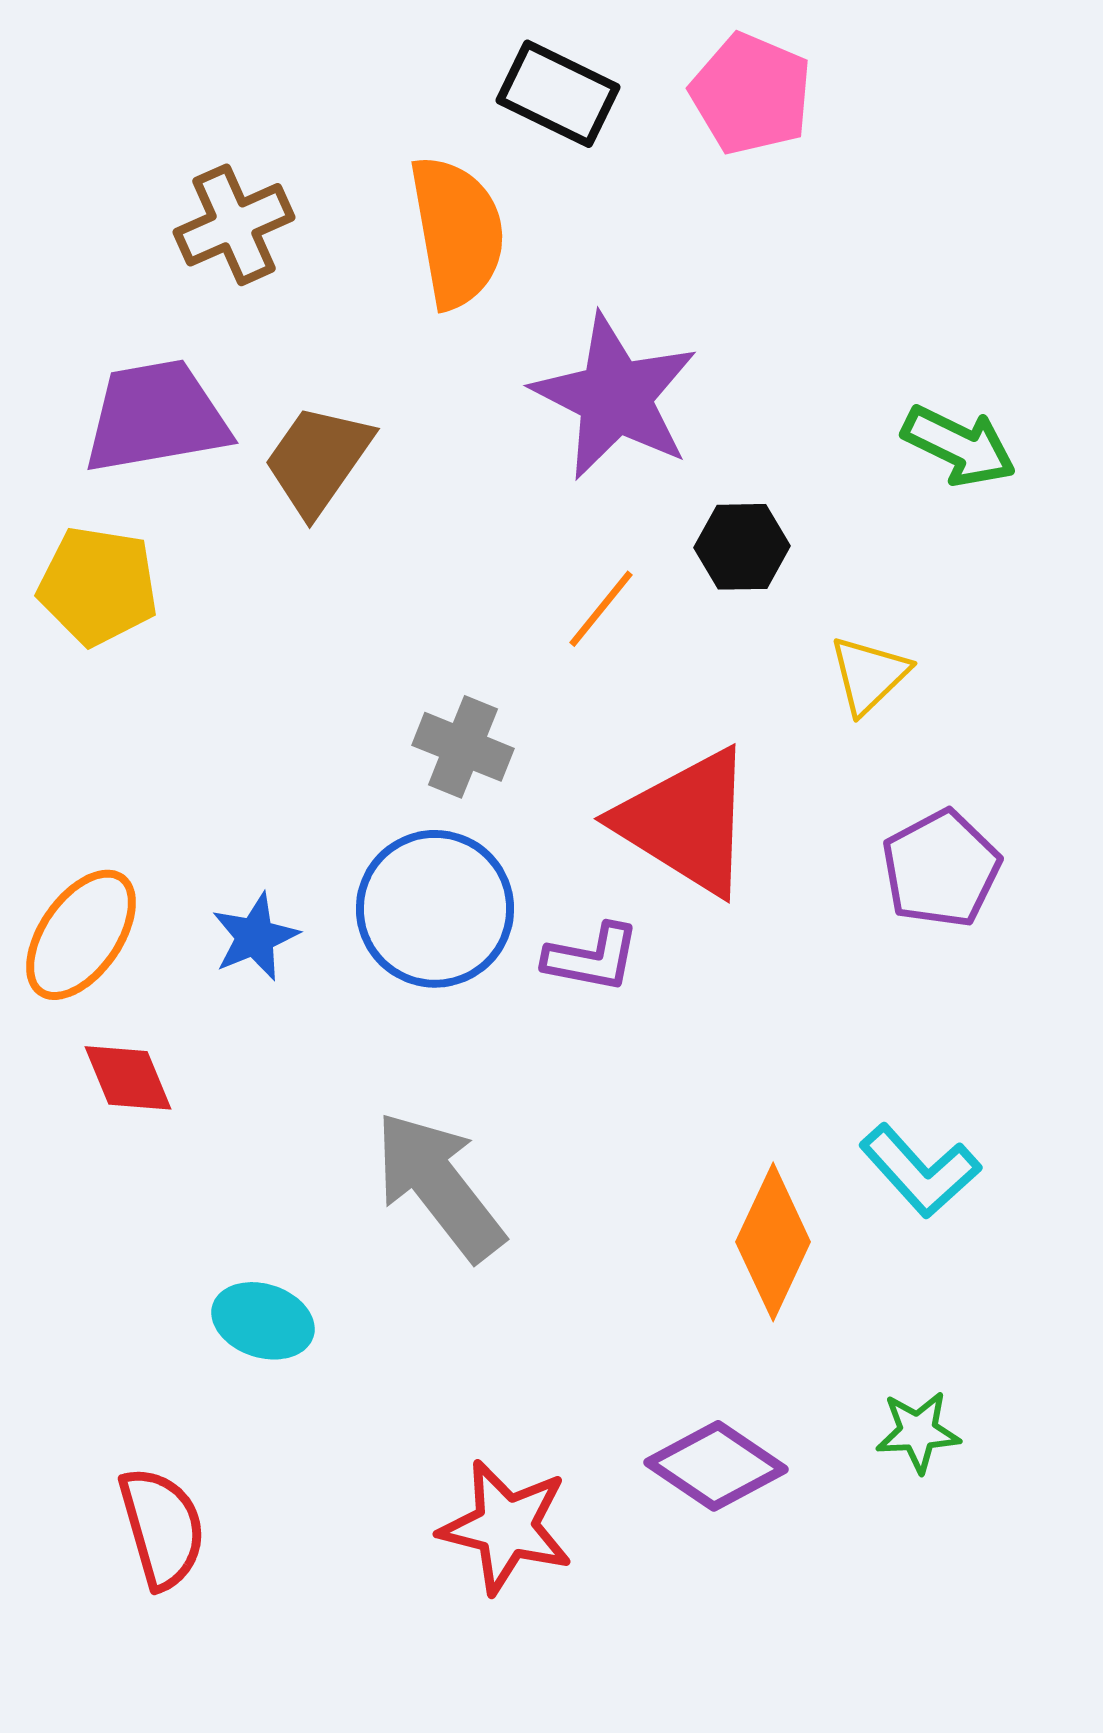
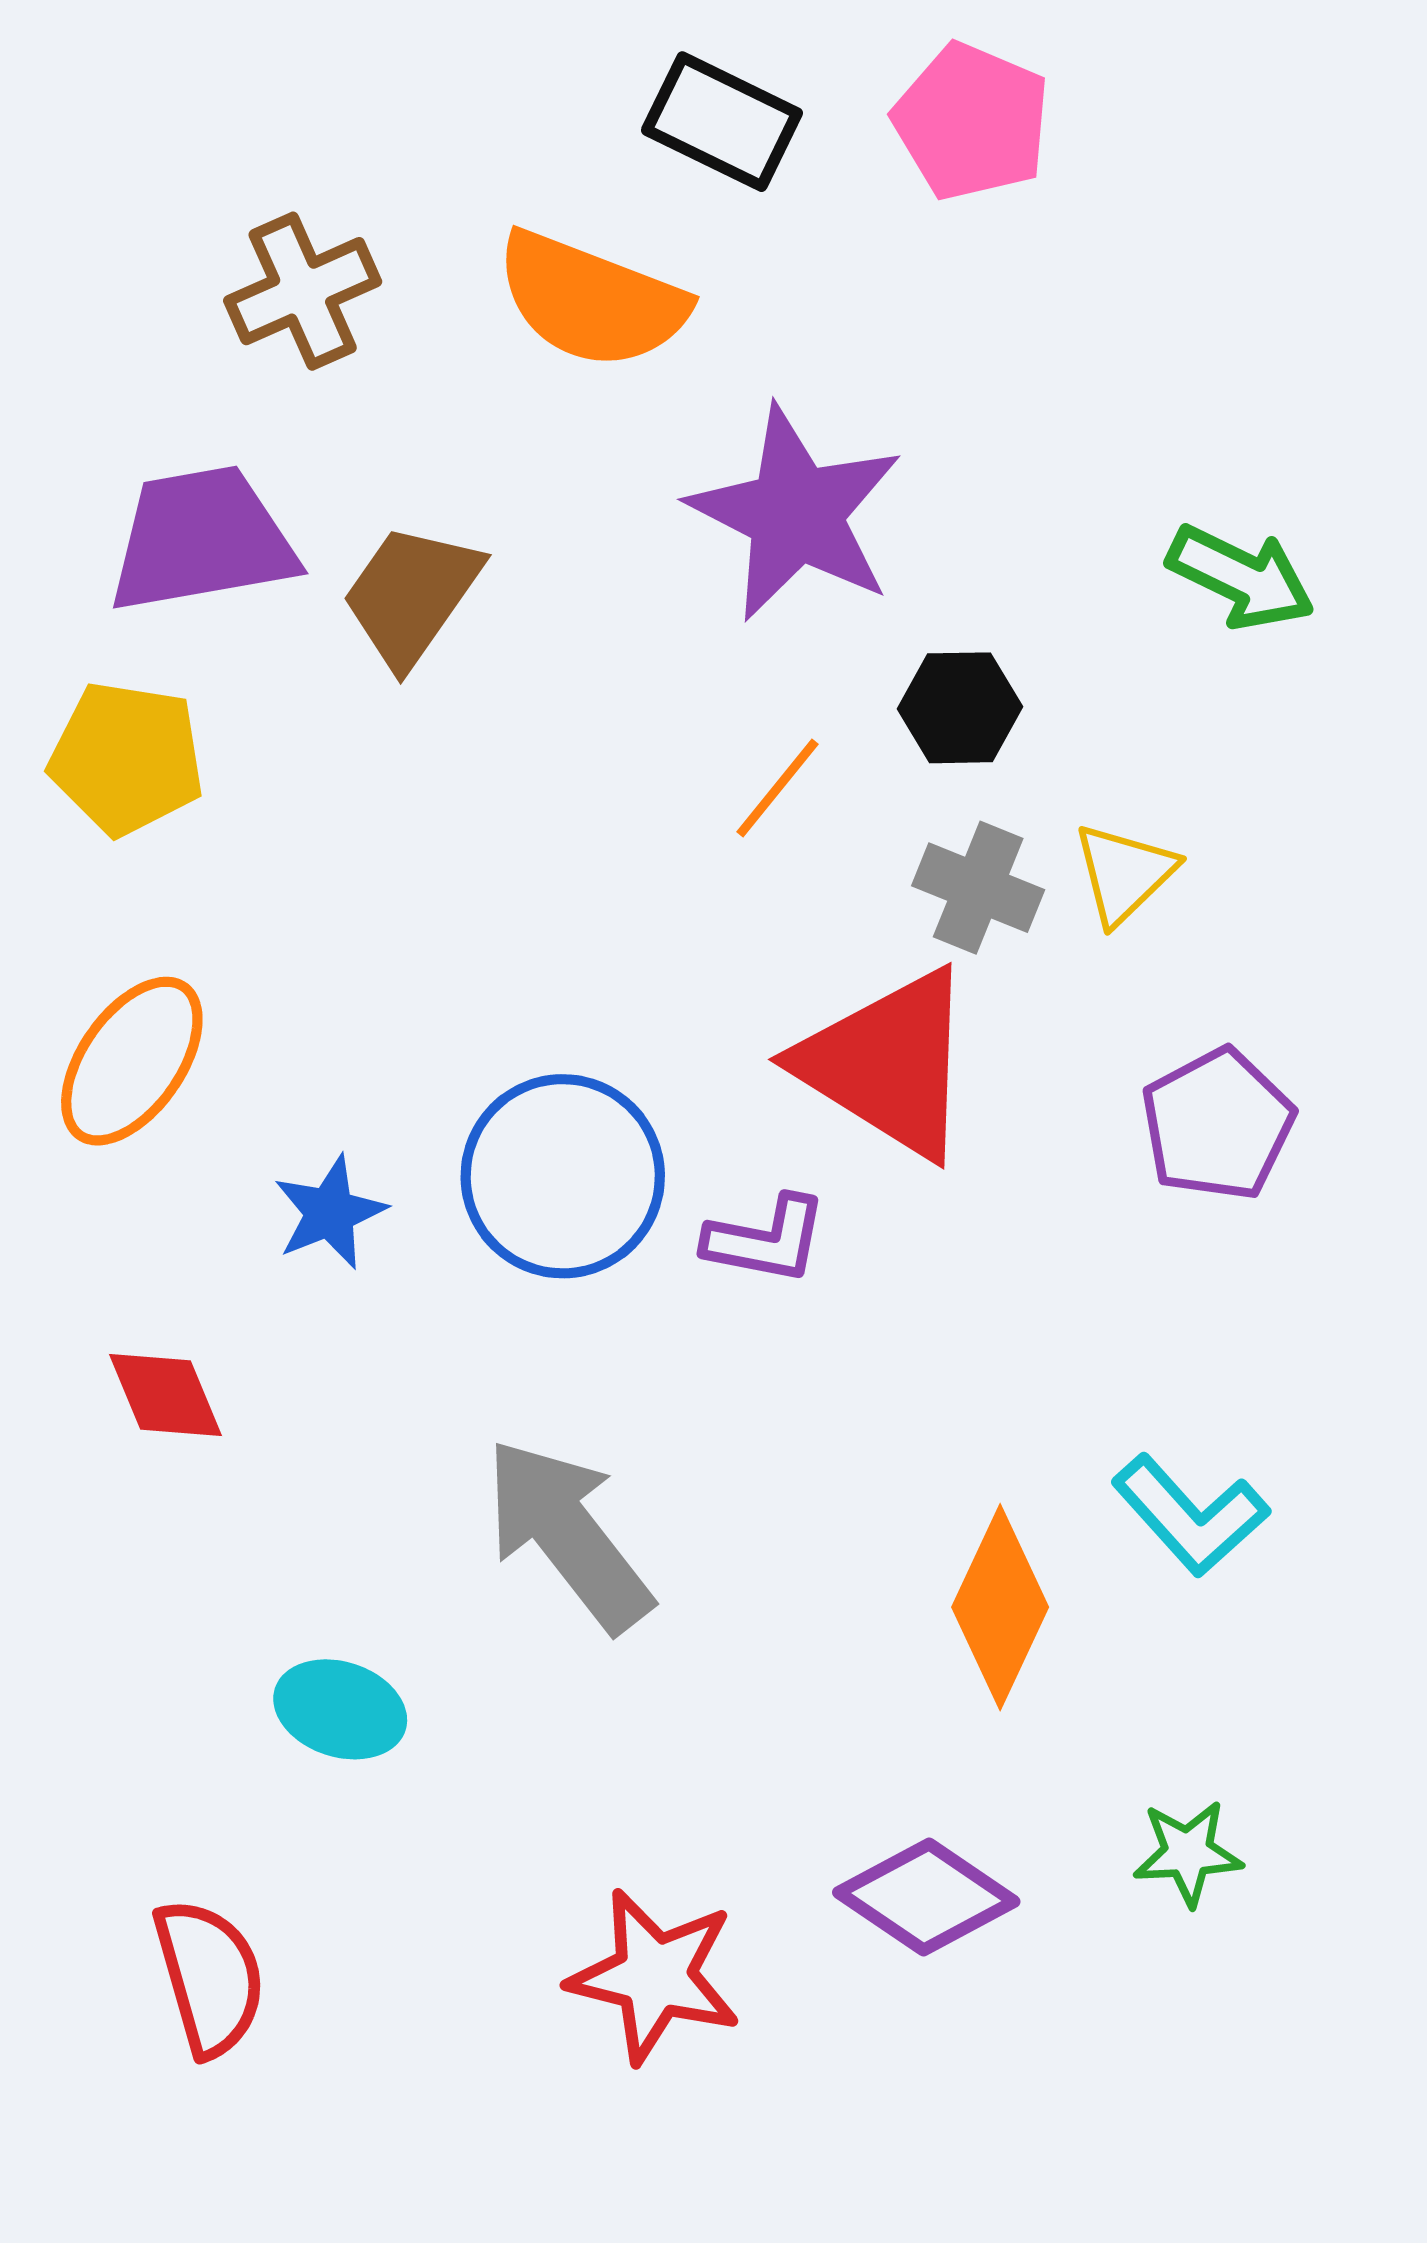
orange semicircle: (457, 232) -> (591, 300), turned 121
gray cross: (463, 747) -> (978, 888), moved
orange ellipse: (81, 935) -> (132, 1061), moved

